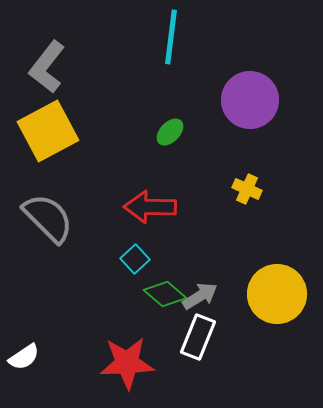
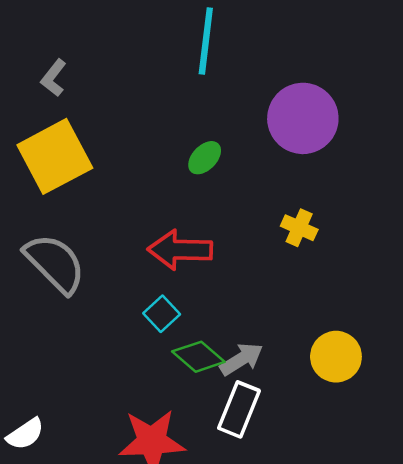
gray L-shape: (47, 67) -> (54, 78), size x0.6
yellow circle: (277, 294) -> (336, 357), size x0.7

